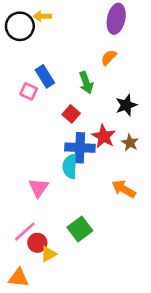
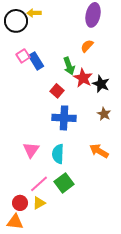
pink square: (29, 91) -> (23, 56), moved, turned 32
black star: (126, 105) -> (101, 84), turned -30
red star: (104, 136) -> (83, 78), moved
cyan semicircle: (70, 166) -> (58, 154), moved
pink line: (25, 232) -> (39, 184), moved
red circle: (37, 243) -> (20, 203), moved

